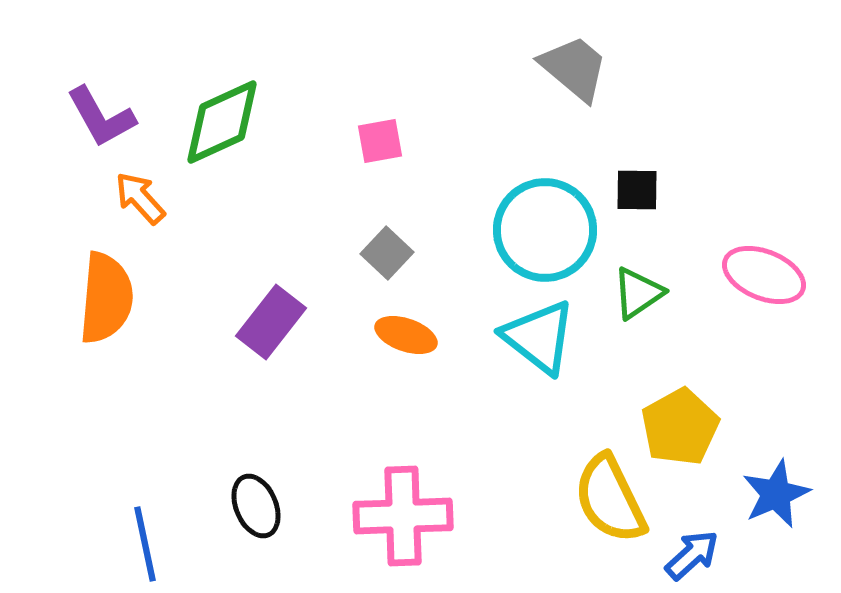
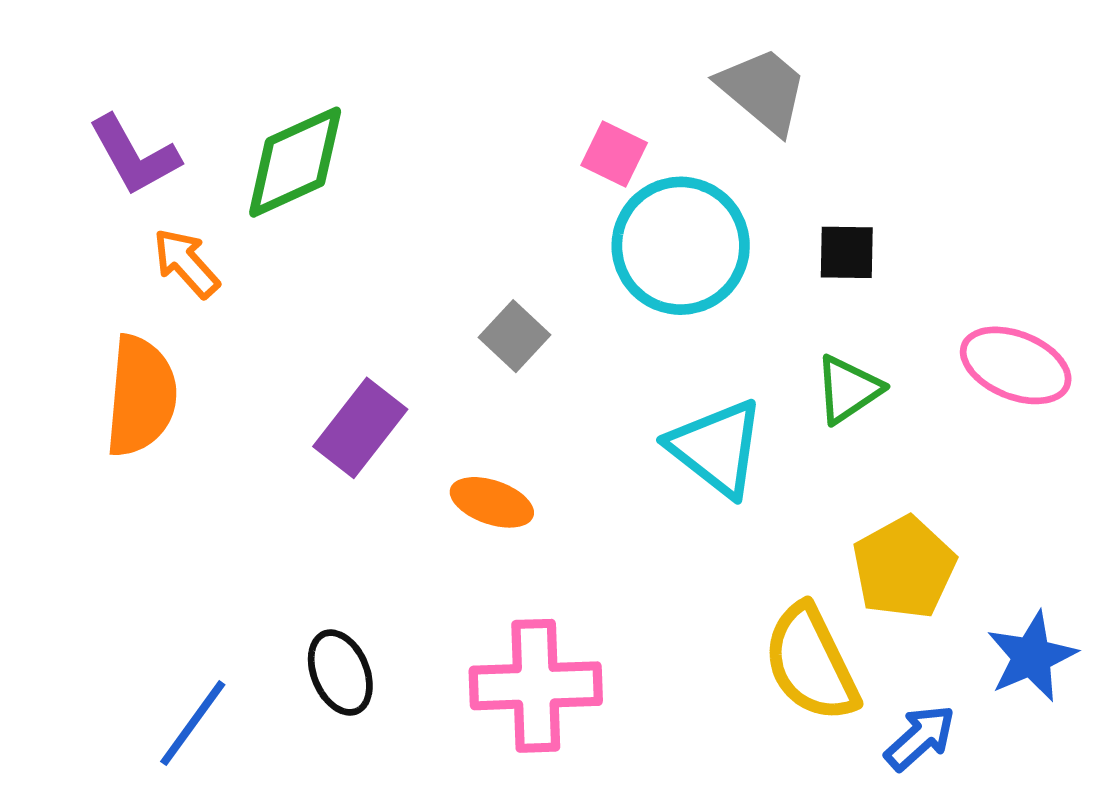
pink square: (380, 141) -> (614, 154), moved, turned 36
cyan circle: (545, 230) -> (681, 246), moved
orange ellipse: (406, 335) -> (492, 502), moved
blue line: (145, 544) -> (193, 723), turned 48

